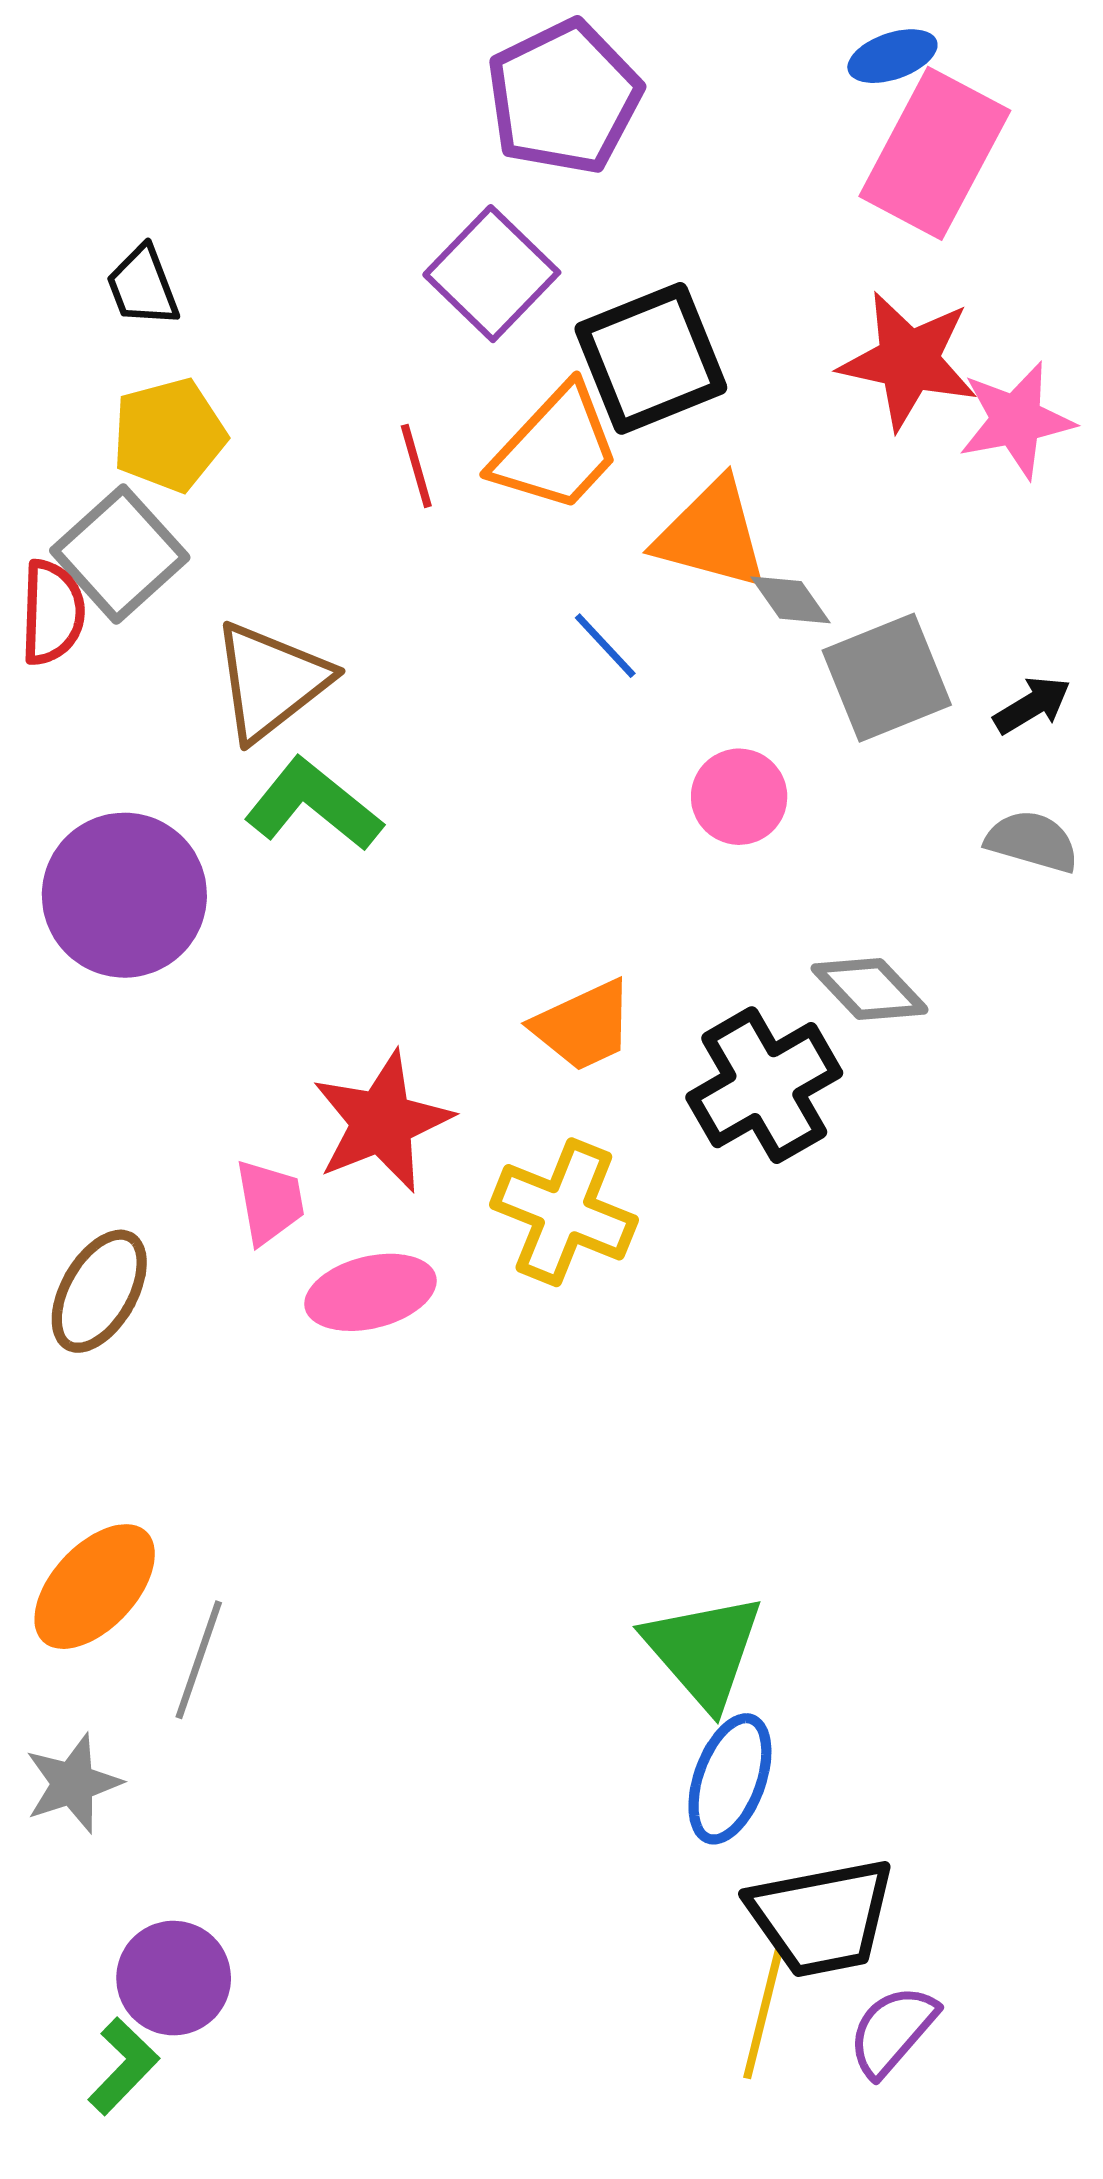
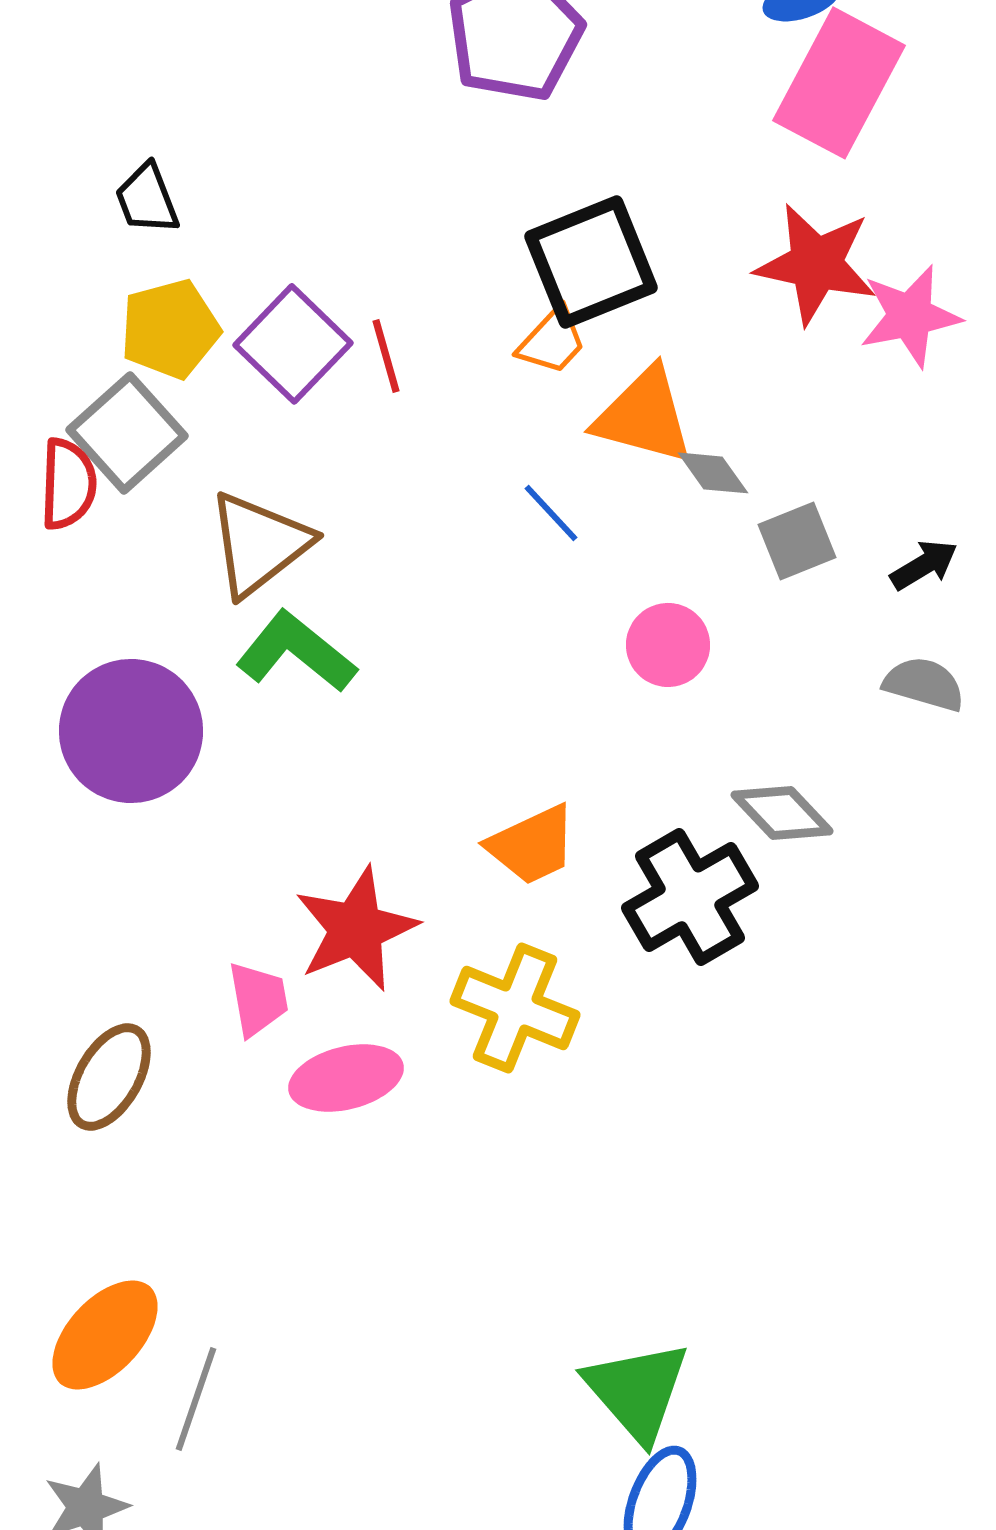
purple square: (492, 274) -> (293, 344), moved
orange trapezoid: (556, 449) -> (552, 341), moved, size x0.6
gray square: (887, 678) -> (797, 541), size x0.7

